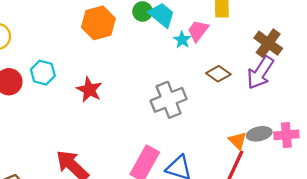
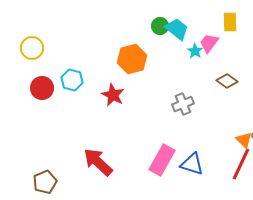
orange hexagon: (98, 23) -> (132, 59), moved
gray cross: (169, 100) -> (183, 104), size x0.7

